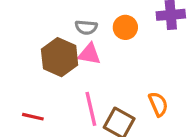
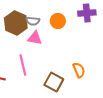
brown hexagon: (60, 57) -> (16, 23), moved
pink line: (91, 109) -> (23, 65), moved

